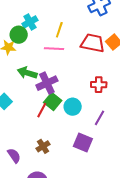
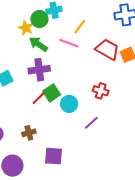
green arrow: (27, 73) -> (38, 44), moved
purple cross: (47, 83) -> (39, 70), moved
purple square: (83, 143) -> (53, 156), moved, turned -36

